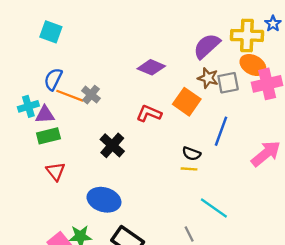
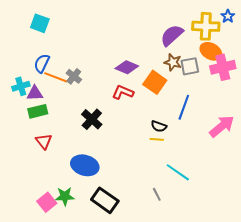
purple diamond: (151, 67) -> (127, 67), moved

